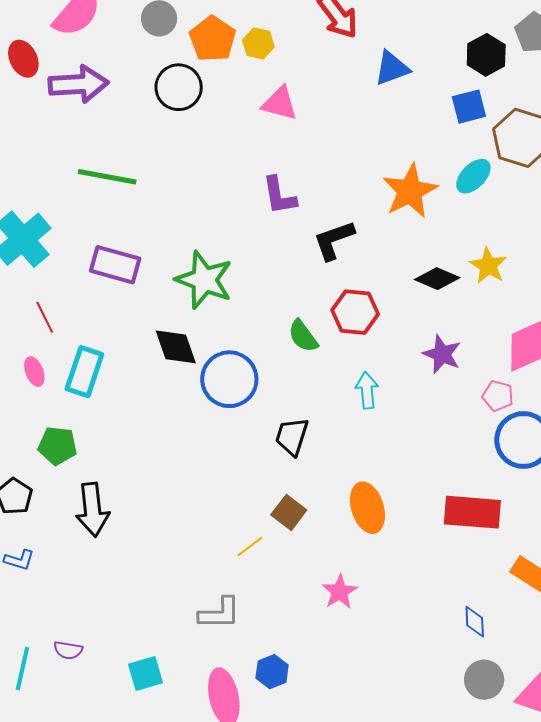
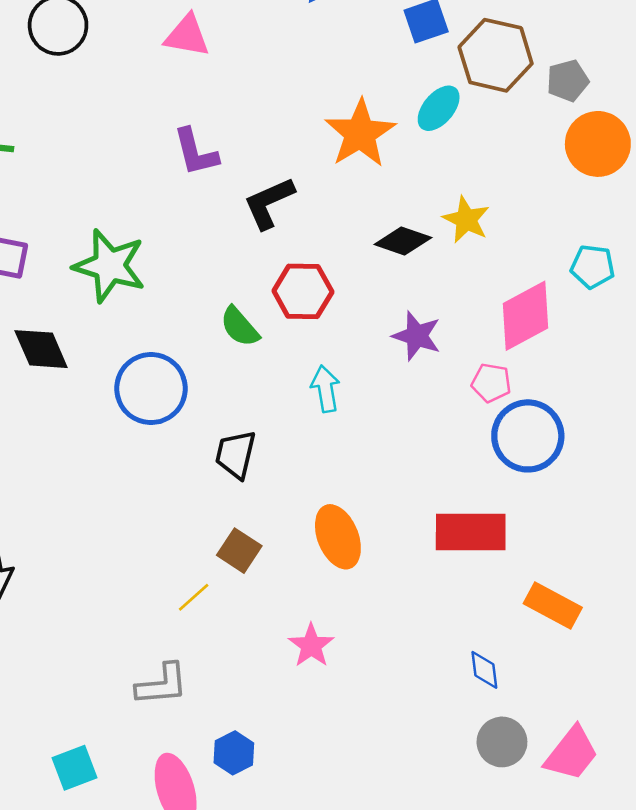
black diamond: (176, 347) -> (41, 349), moved

